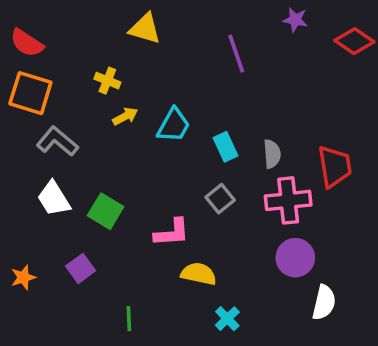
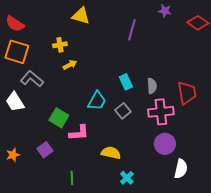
purple line: (236, 54) -> (132, 30), turned 35
yellow cross: (107, 81) -> (60, 45), turned -32
cyan trapezoid: (174, 125) -> (97, 101), moved
white trapezoid: (54, 199) -> (15, 102), moved
pink L-shape: (172, 233) -> (79, 133), moved

